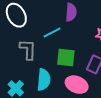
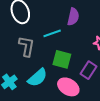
cyan semicircle: (44, 80) -> (37, 78), turned 35

